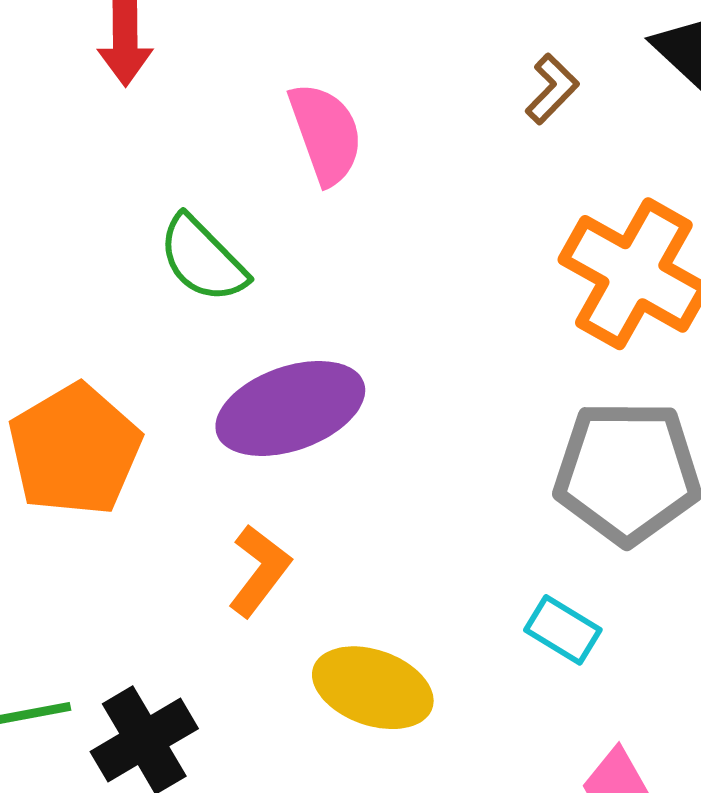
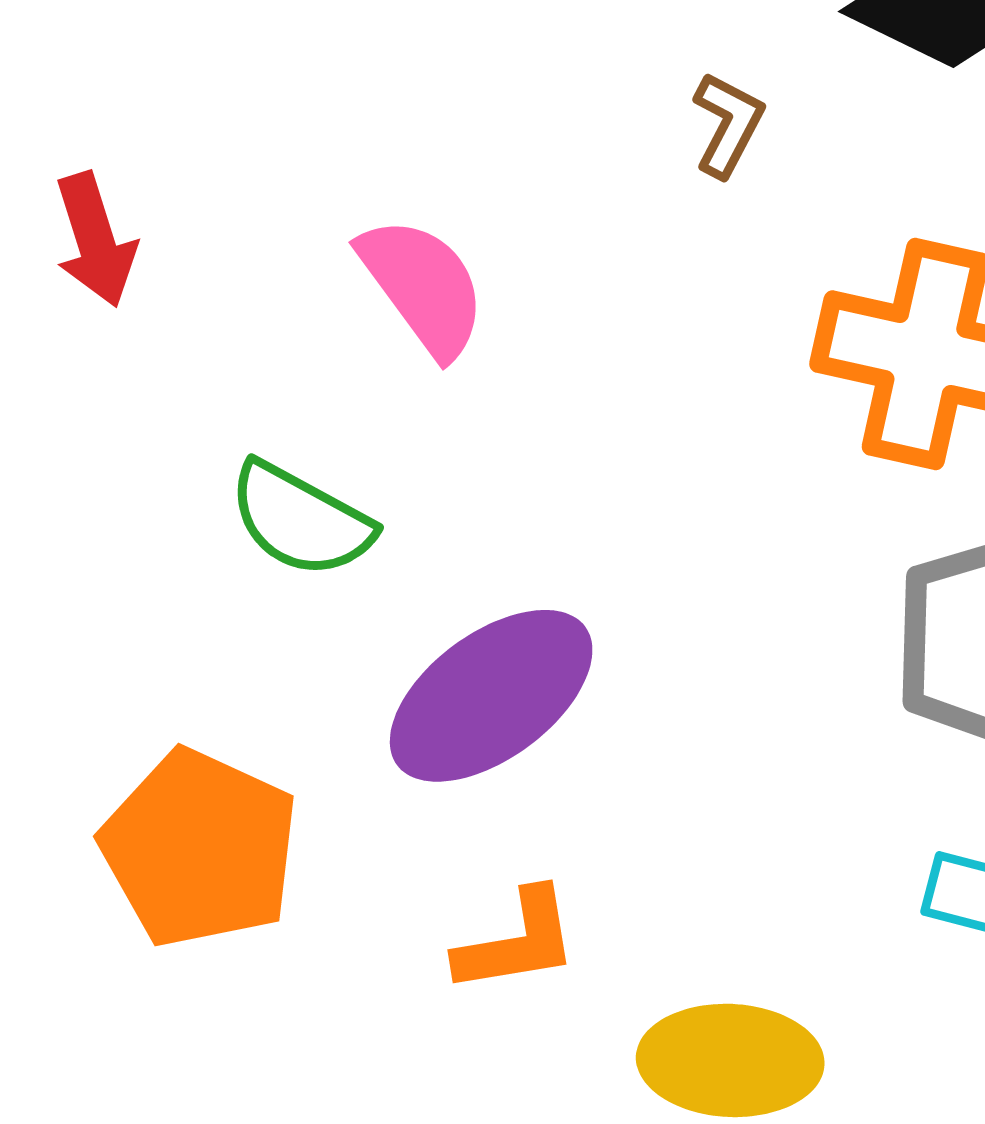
orange L-shape: (259, 571) -> (517, 942), turned 60

